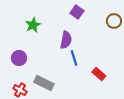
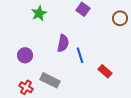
green star: (33, 25) -> (39, 13), moved
purple semicircle: (66, 40) -> (63, 43), moved

